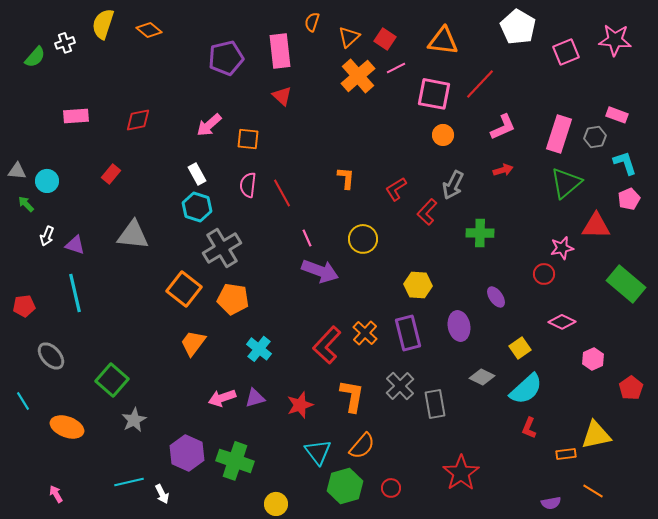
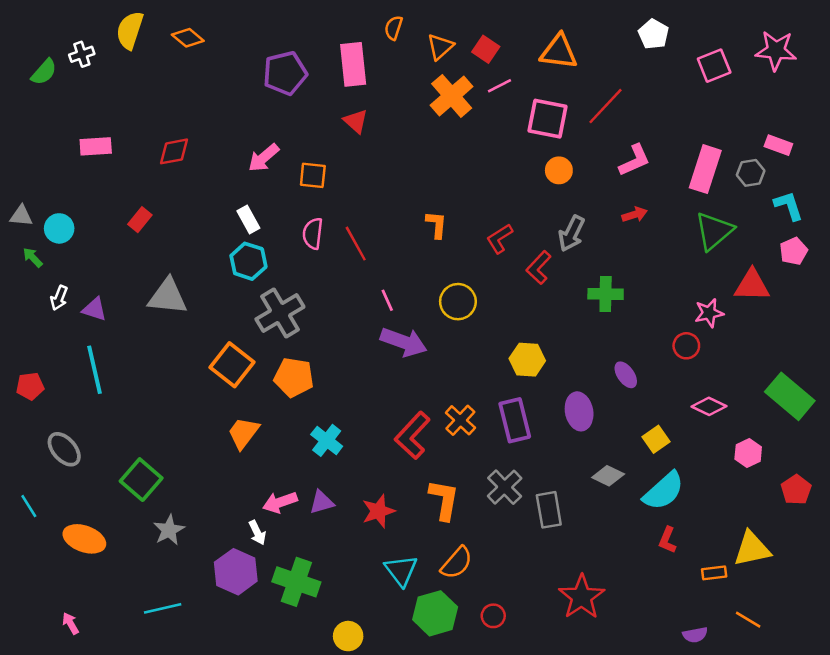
white pentagon: (518, 27) -> (654, 34), size x0.7
green rectangle: (626, 284) -> (790, 396), moved
white arrow: (162, 494) -> (257, 533), moved

